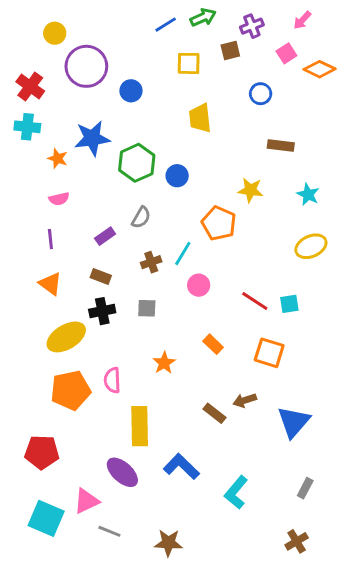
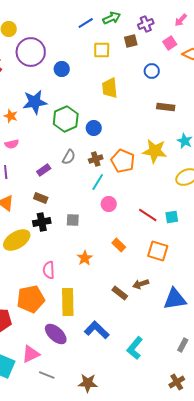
yellow star: (250, 190) -> (155, 151), moved, size x1.4
brown cross: (151, 262) -> (96, 159), moved
orange pentagon: (71, 390) -> (31, 299), moved
blue triangle: (294, 422) -> (175, 299), turned 40

